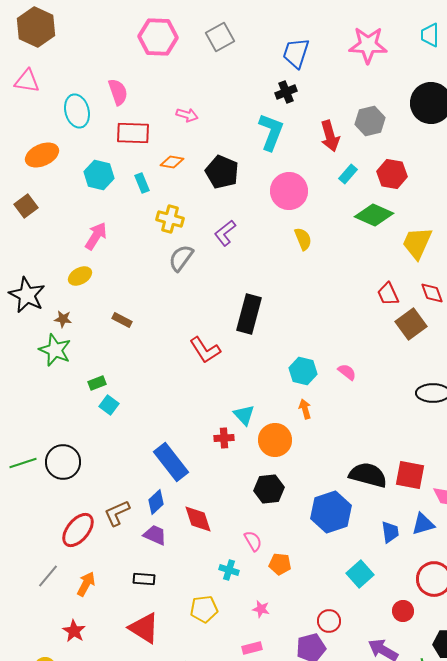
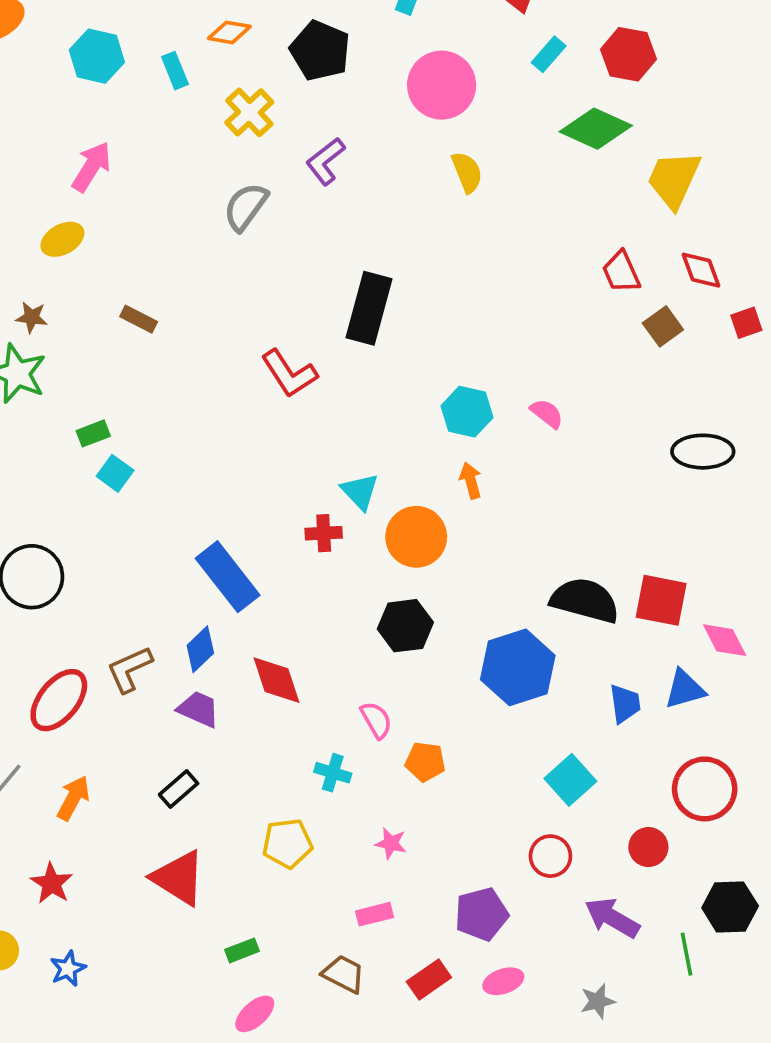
yellow cross: (170, 219) -> (249, 112), moved, turned 32
brown square: (411, 324) -> (663, 326), size x0.7
black rectangle: (144, 579) -> (179, 789), turned -45
red circle: (329, 621) -> (550, 856), moved

